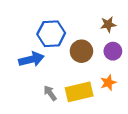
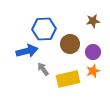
purple circle: (113, 51) -> (93, 52), moved
gray arrow: (50, 93) -> (43, 69), moved

